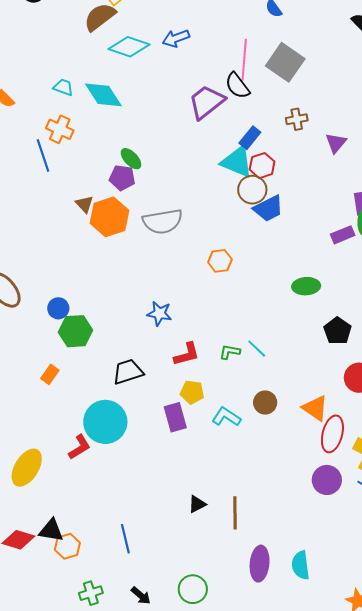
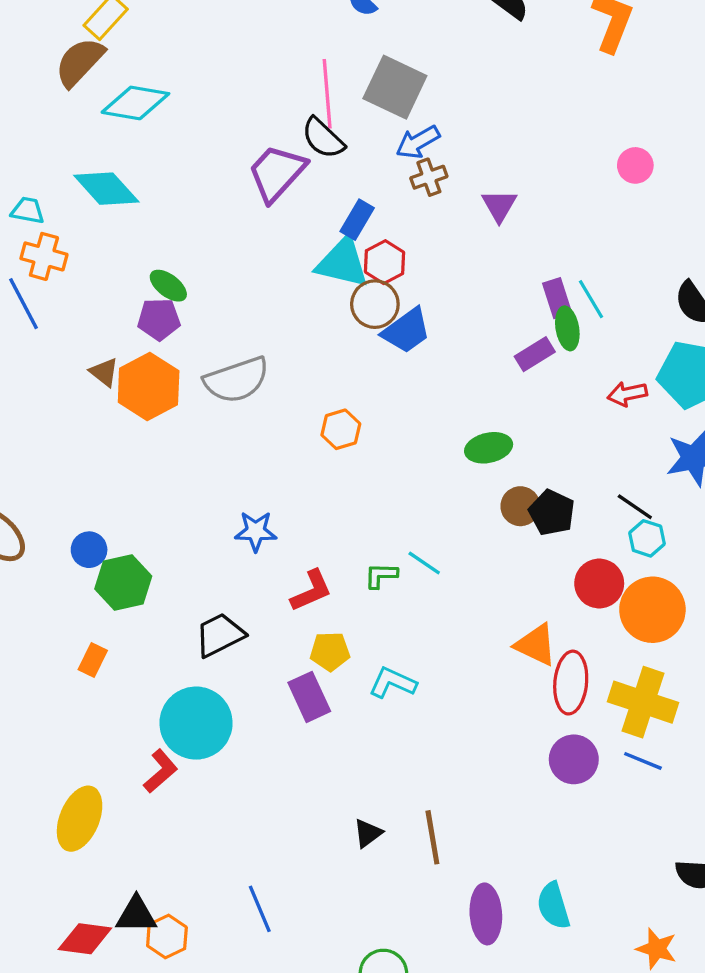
blue arrow: (176, 38) -> (418, 142), moved
cyan trapezoid: (63, 87) -> (28, 210), moved
brown circle: (265, 403) -> (520, 506), moved

